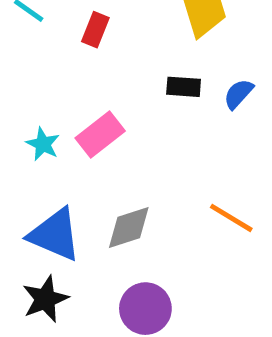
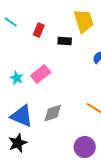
black rectangle: (184, 87) -> (65, 41), moved
purple circle: (145, 309) -> (85, 147), moved

